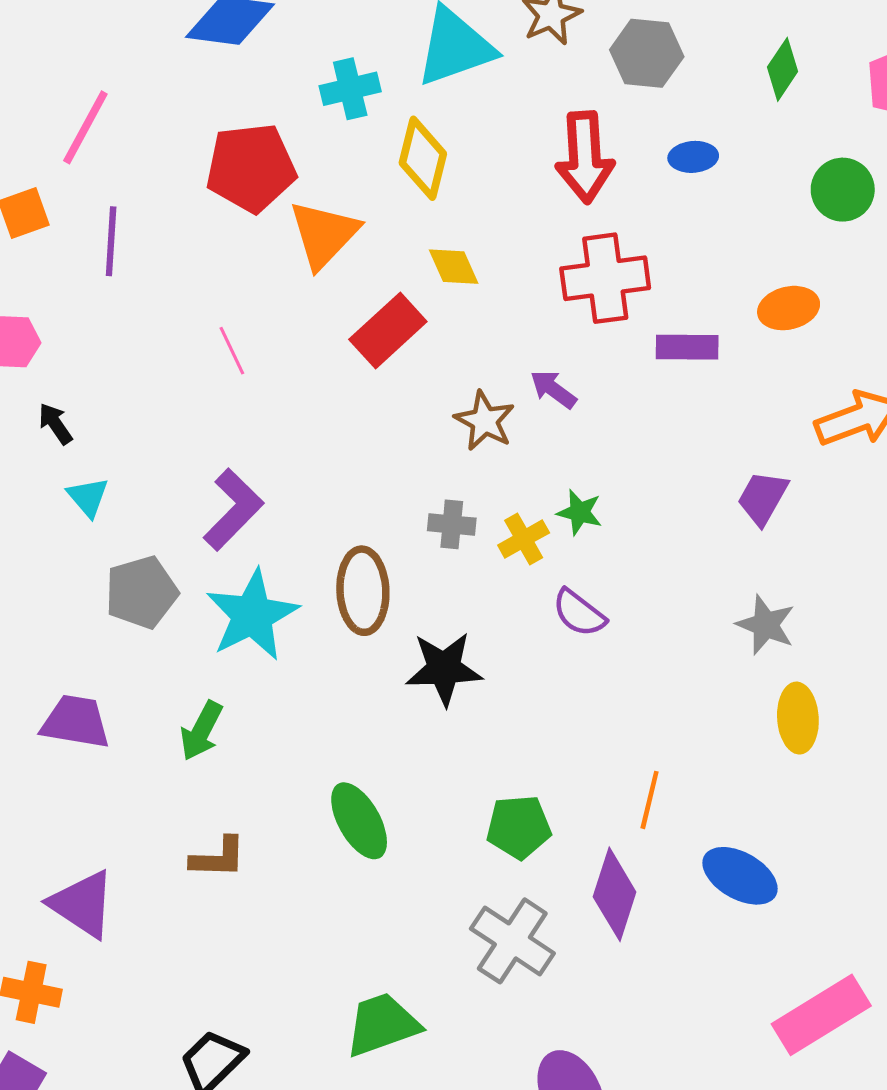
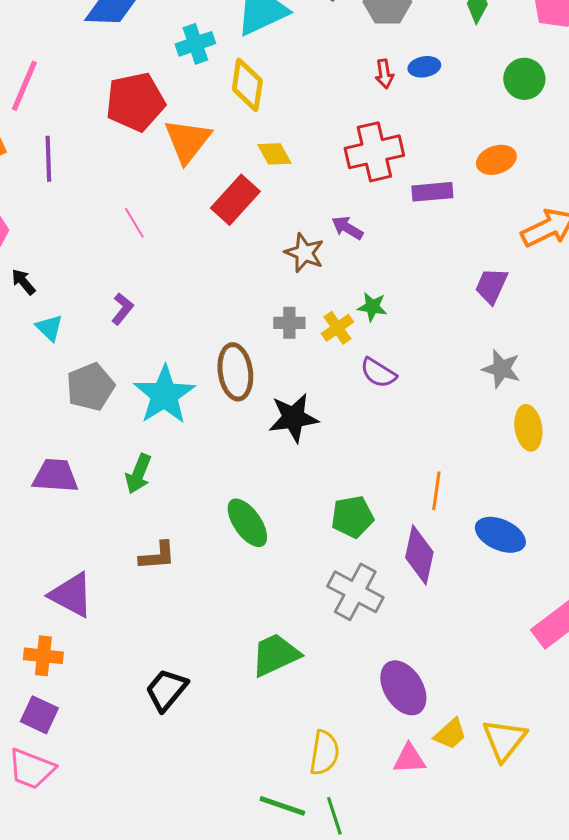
red arrow: (585, 157) -> (384, 74), moved, size x0.5
purple L-shape: (233, 510) -> (122, 309), moved, size x0.6

